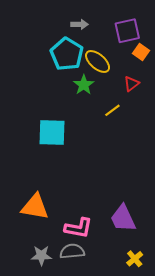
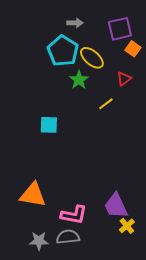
cyan square: (52, 133) -> (49, 125), size x0.7
yellow cross: (135, 259) -> (127, 226), moved

